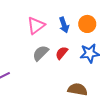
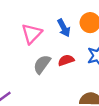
red semicircle: (62, 53) -> (66, 60), turned 40

